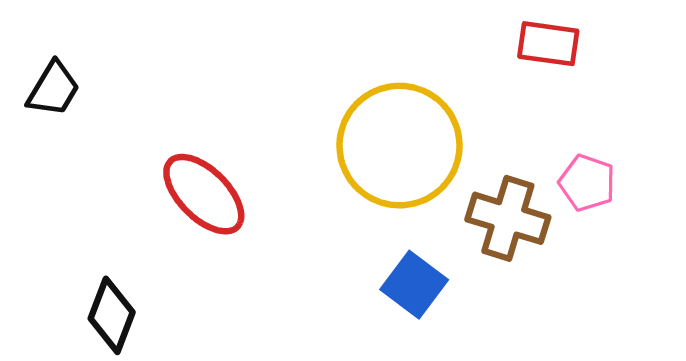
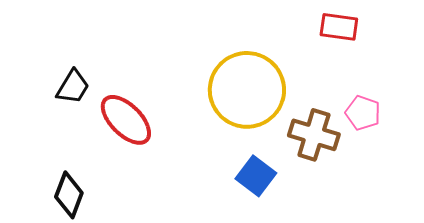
black trapezoid: (53, 89) -> (73, 87), moved

